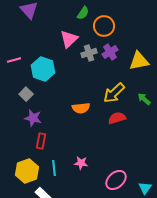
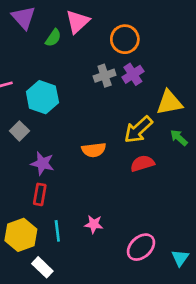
green semicircle: (83, 13) -> (53, 38), moved
pink triangle: (69, 39) -> (78, 22), moved
yellow triangle: (139, 61) -> (169, 103), moved
purple star: (33, 118) -> (42, 163), moved

